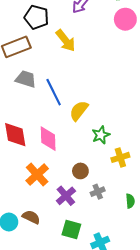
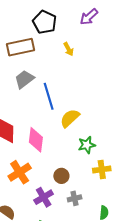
yellow arrow: (66, 41) -> (69, 49), size x0.6
gray trapezoid: (26, 79) -> (24, 79), turned -65

